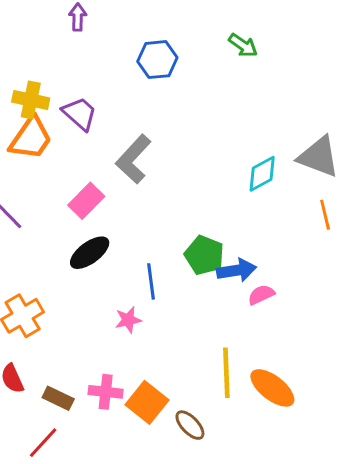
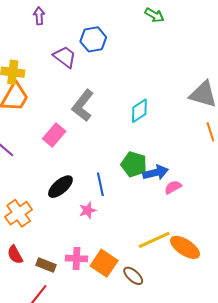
green arrow: (243, 45) -> (154, 15), moved
purple trapezoid: (80, 114) -> (65, 57), moved
cyan diamond: (262, 174) -> (139, 111), moved
black ellipse: (90, 253) -> (60, 187), moved
yellow line: (226, 373) -> (154, 240), turned 72

